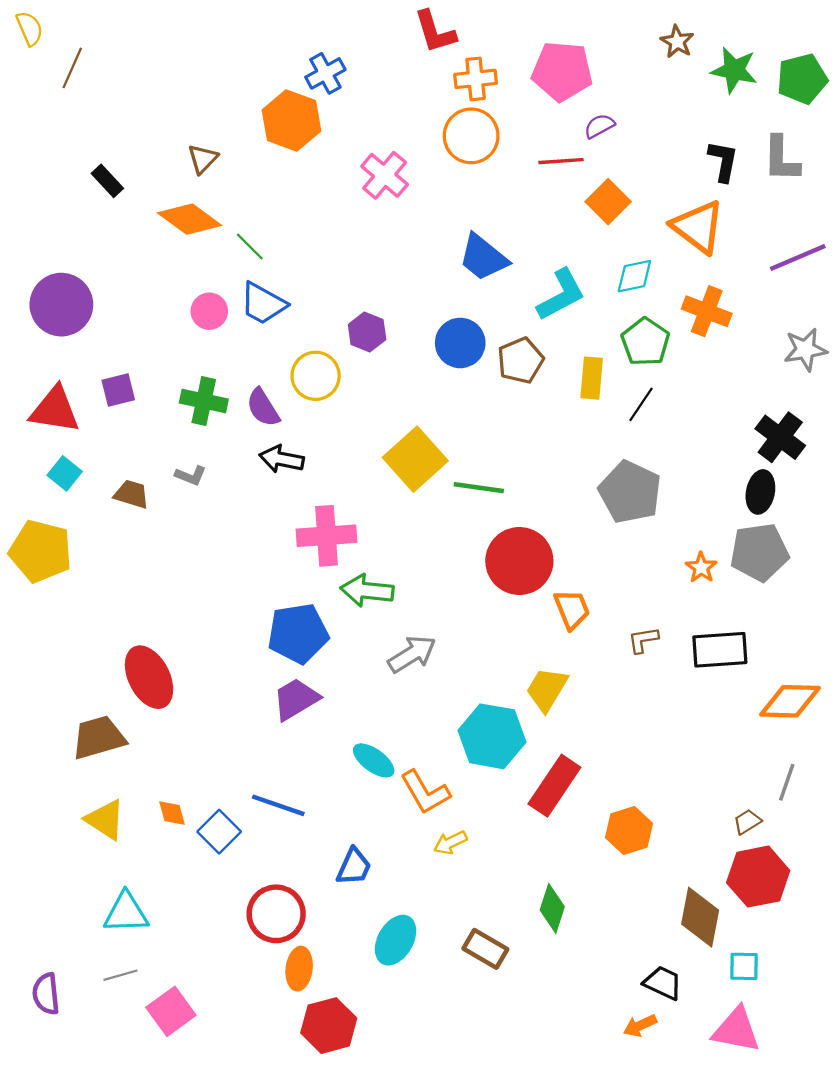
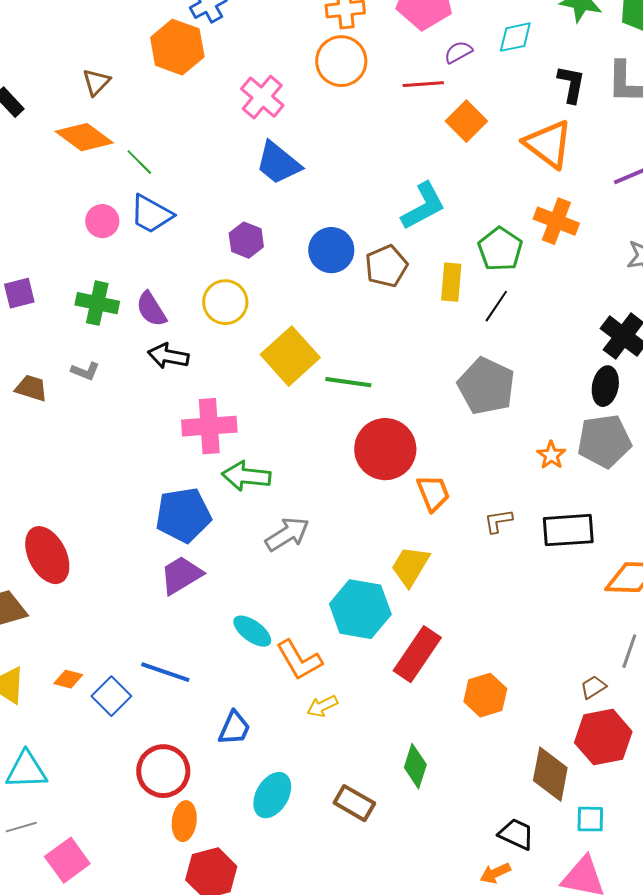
blue trapezoid: (483, 257) -> (278, 163), moved
cyan diamond: (634, 276) -> (515, 37), moved
yellow circle: (316, 376) -> (225, 302), moved
orange diamond: (172, 813) -> (68, 679), turned -60

